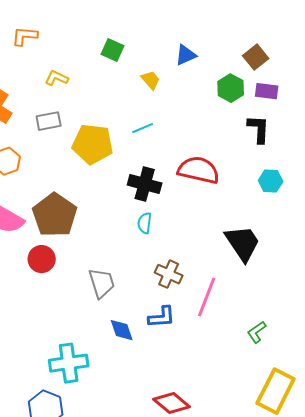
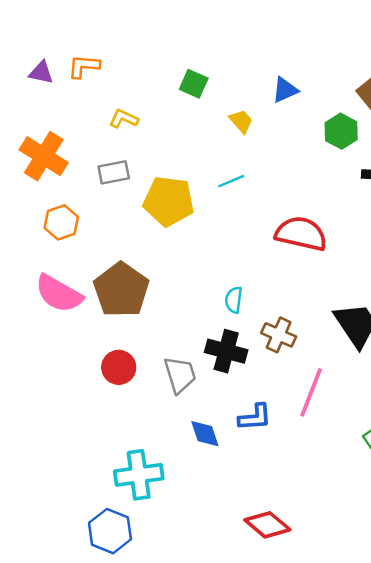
black cross: (145, 184) -> (226, 351), moved
red circle: (42, 259) -> (119, 367), moved
brown cross: (169, 274) -> (279, 335), moved

